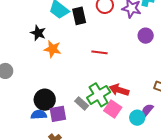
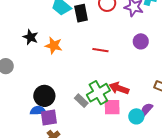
black star: (38, 33) -> (31, 37), moved
purple circle: (146, 36) -> (141, 41), moved
pink square: (113, 109) -> (112, 107), turned -36
purple square: (58, 114) -> (49, 118), moved

